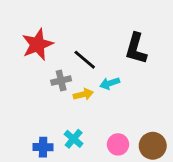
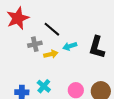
black L-shape: (136, 49) -> (97, 47), moved

